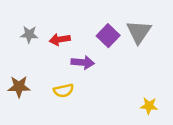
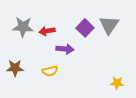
gray star: (29, 34) -> (23, 27), size x1.5

